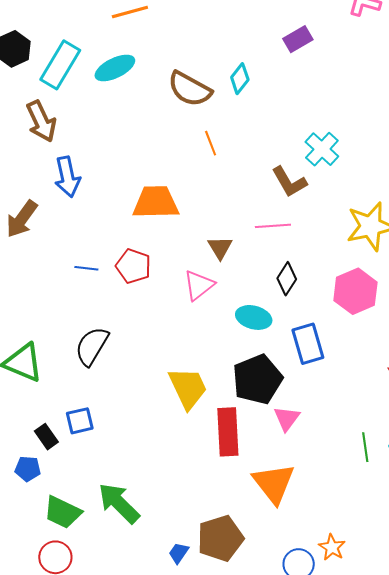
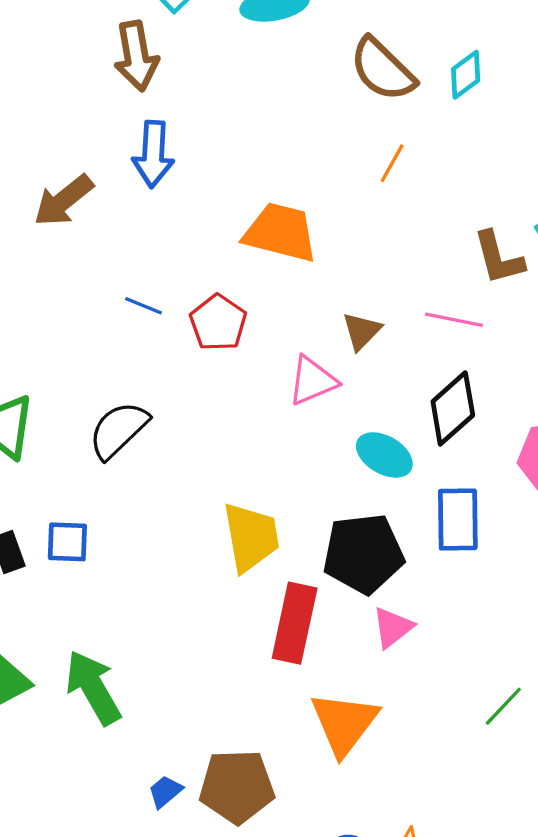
orange line: (211, 143) -> (392, 163), turned 35
black diamond: (287, 279) -> (453, 408), size x1.4
green line: (365, 447) -> (503, 706), turned 36

